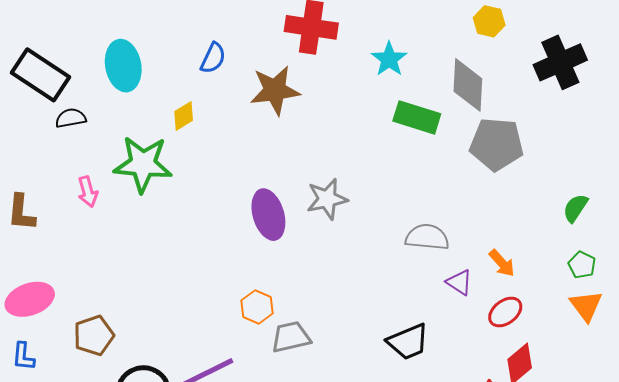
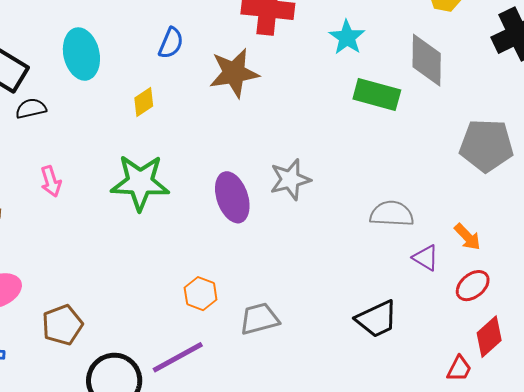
gray pentagon: (497, 144) -> (486, 145), moved
green star: (143, 164) -> (140, 182), moved
orange hexagon: (257, 307) -> (201, 294), moved

